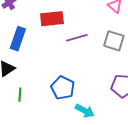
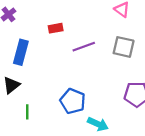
red rectangle: (52, 19) -> (56, 28), size x0.6

